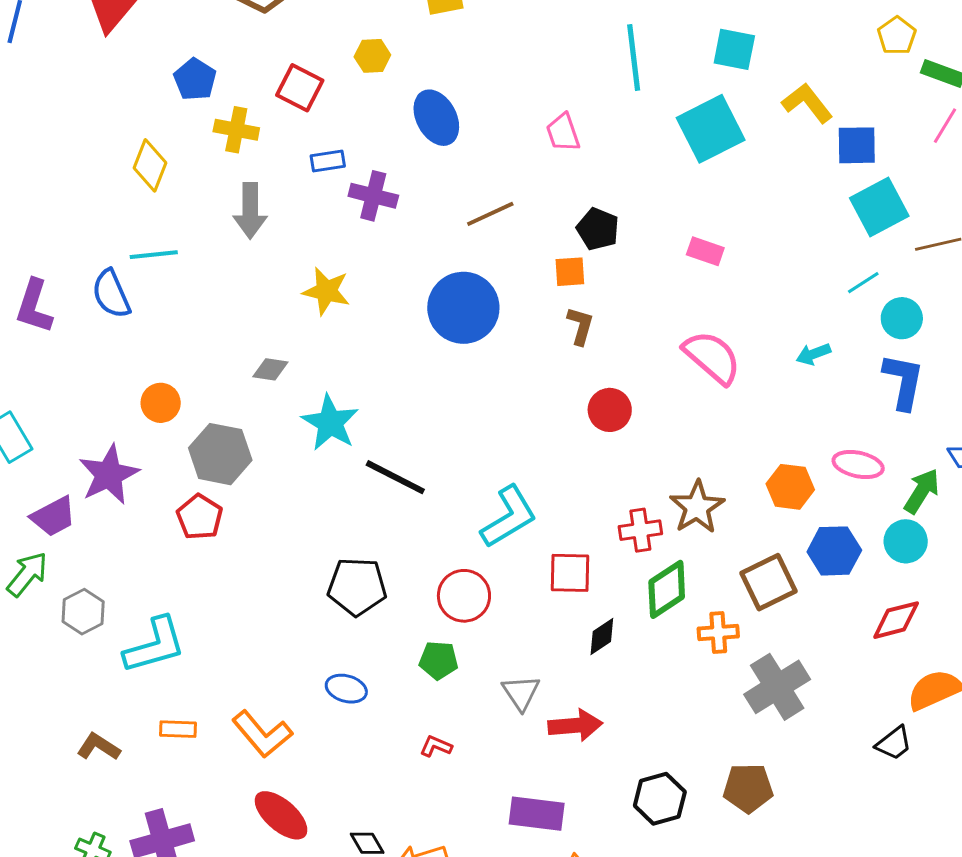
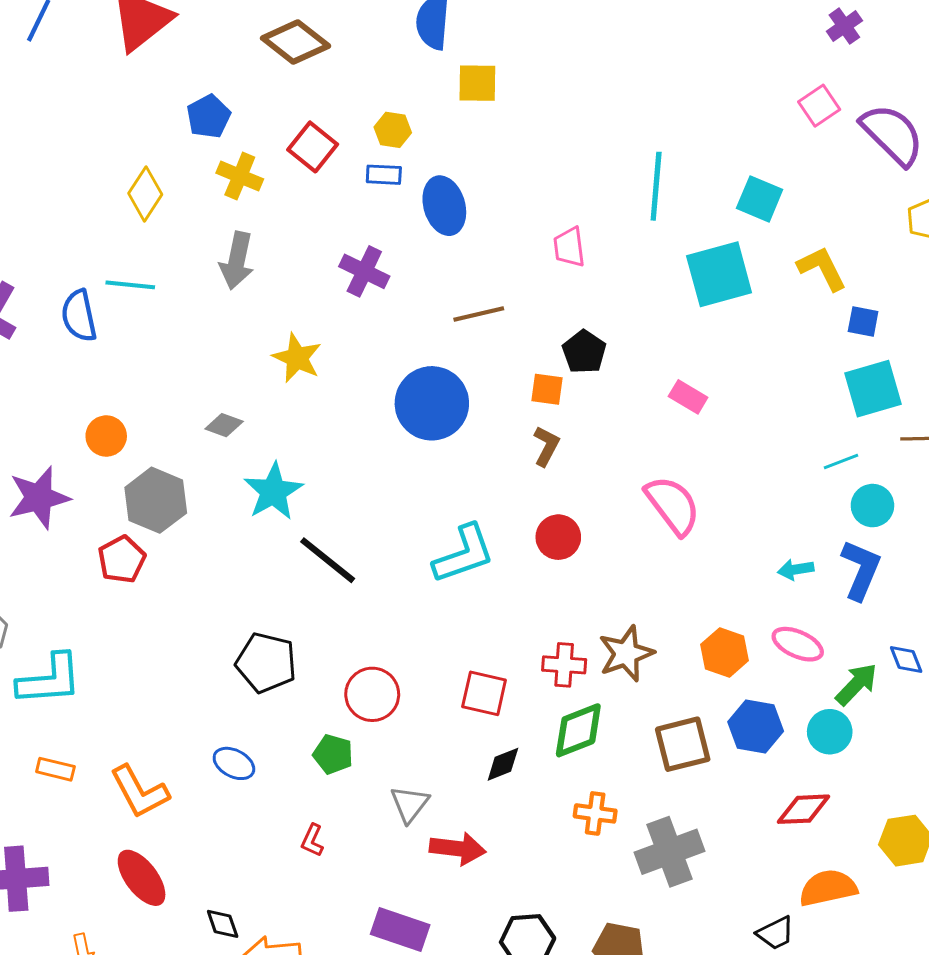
blue square: (857, 145) -> (863, 322), size x0.7
blue rectangle: (328, 161) -> (384, 175), moved
cyan arrow: (813, 354) -> (796, 569), moved
cyan L-shape: (509, 517) -> (464, 554), moved
orange cross: (718, 633) -> (595, 813), moved
red L-shape: (436, 746) -> (312, 840), turned -100

